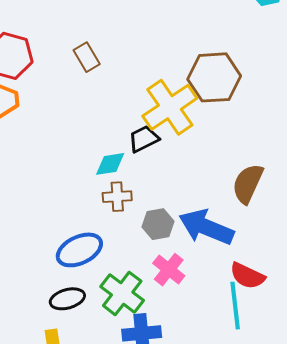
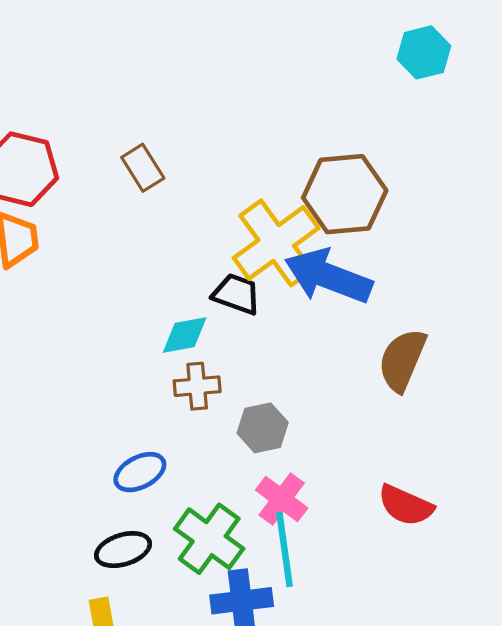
black trapezoid: (144, 139) -> (236, 294), turned 48
blue arrow: (206, 227) -> (328, 276), moved
blue ellipse: (79, 250) -> (140, 472), size x0.7
cyan line: (235, 306) -> (285, 549), moved

